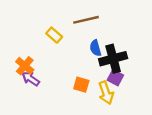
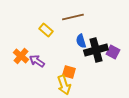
purple square: (115, 78) -> (113, 52), moved
purple arrow: (31, 79) -> (37, 61), moved
yellow arrow: (106, 93) -> (64, 85), moved

